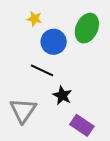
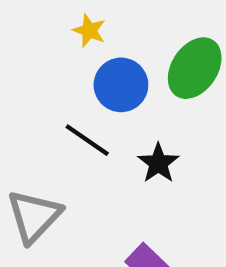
black star: (62, 95) -> (158, 163), moved

